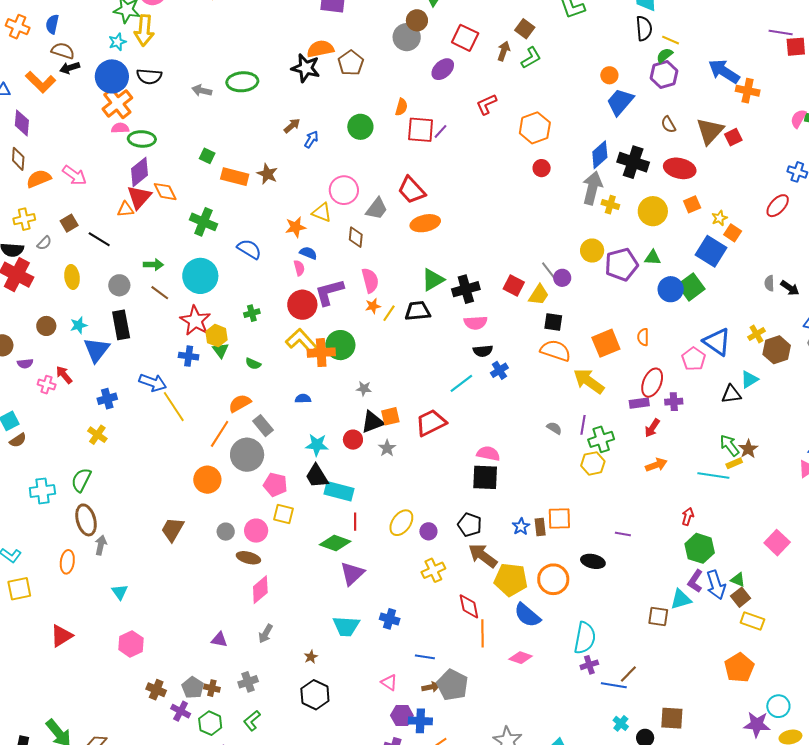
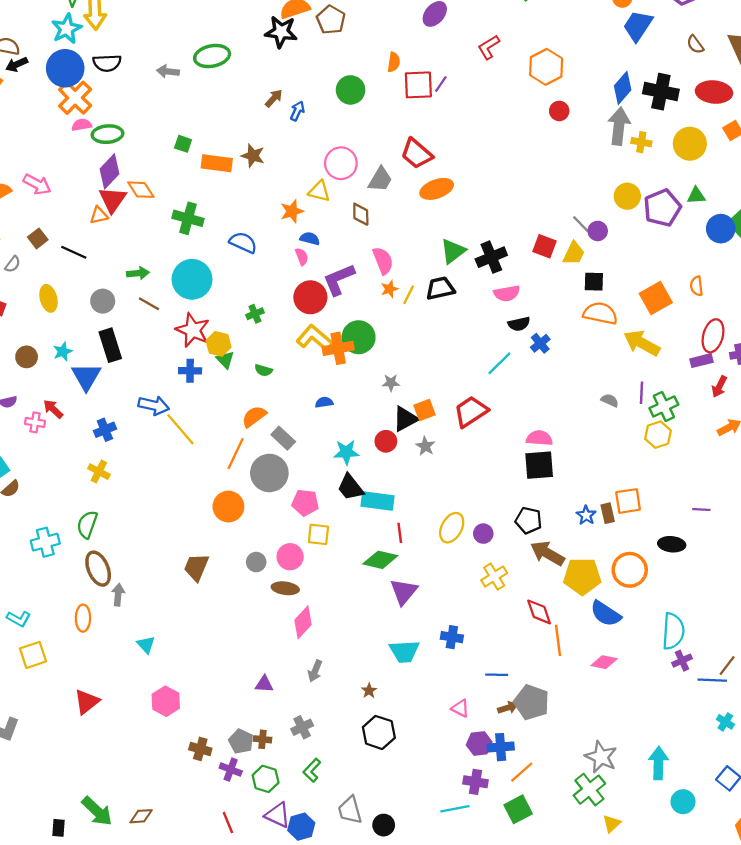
cyan star: (117, 42) -> (67, 29), size x1.5

